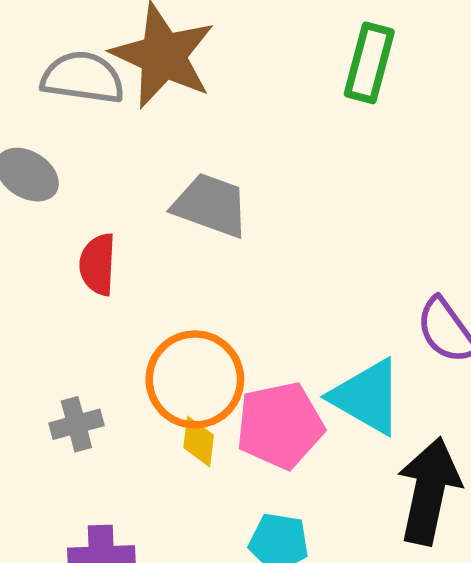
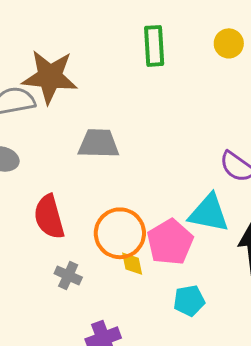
red semicircle: (98, 264) -> (49, 217), moved, size x1.4
gray cross: (76, 424) -> (68, 275), turned -32

